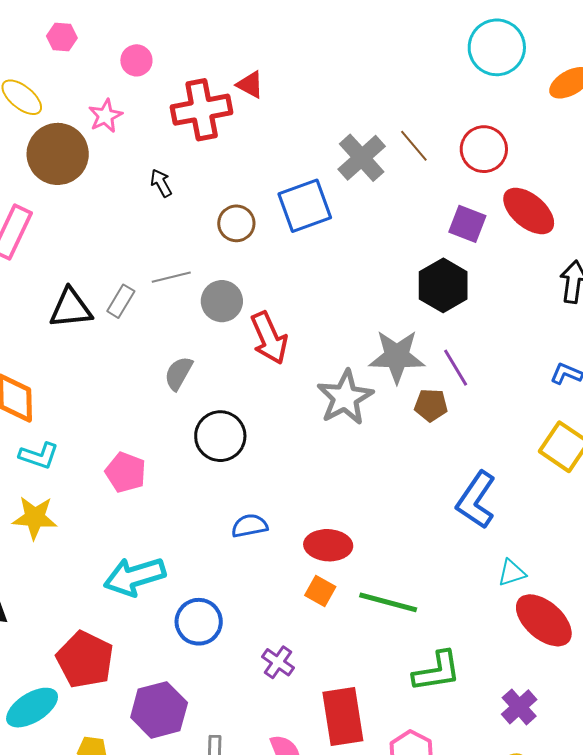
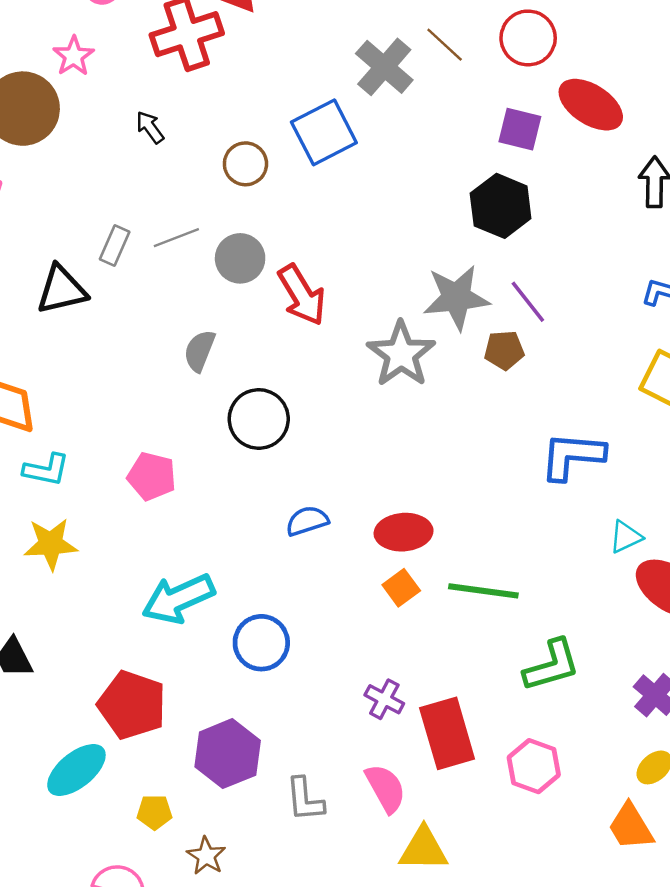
gray rectangle: (121, 301) -> (115, 246), moved
blue L-shape: (476, 500) -> (572, 456), turned 68
orange square: (320, 591) -> (401, 588), turned 32
purple cross: (278, 662) -> (384, 699), moved

